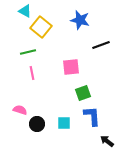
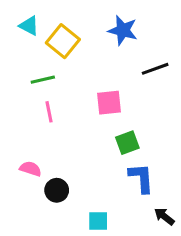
cyan triangle: (25, 11) -> (29, 26), moved
cyan square: (64, 123) -> (98, 221), moved

